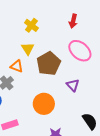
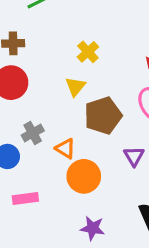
orange triangle: (17, 66) -> (65, 149), moved

